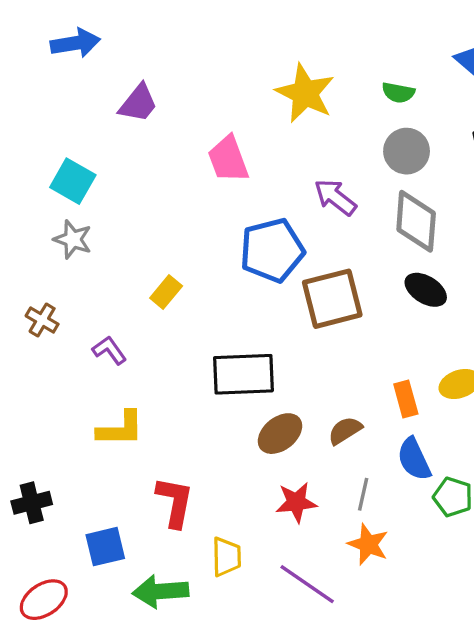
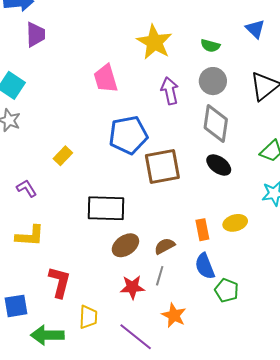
purple trapezoid: (138, 103) -> (36, 35), moved, turned -44
purple arrow: (335, 197) -> (170, 91), moved, turned 36
gray line: (363, 494) -> (160, 276), moved

